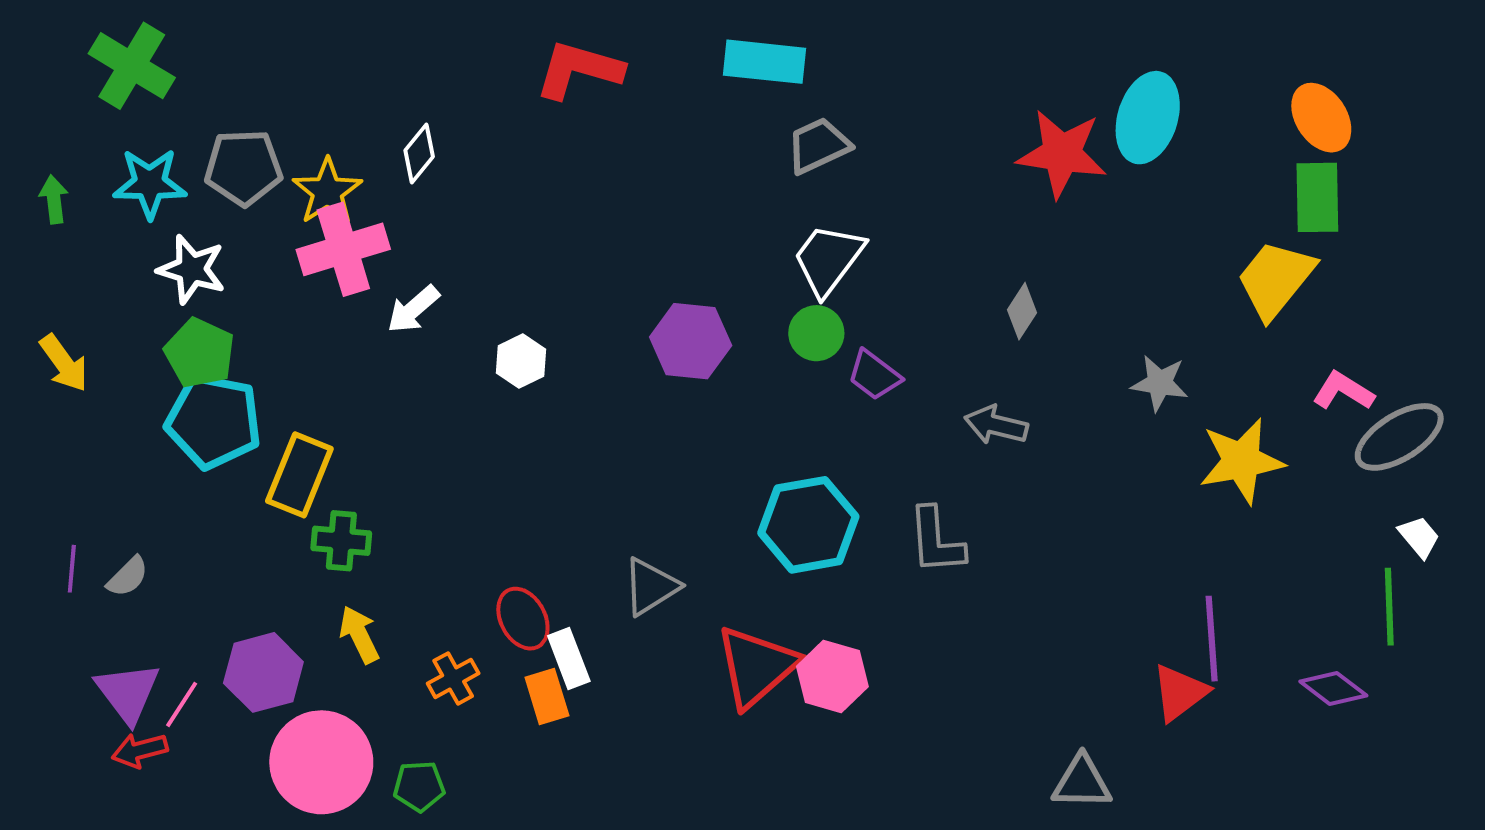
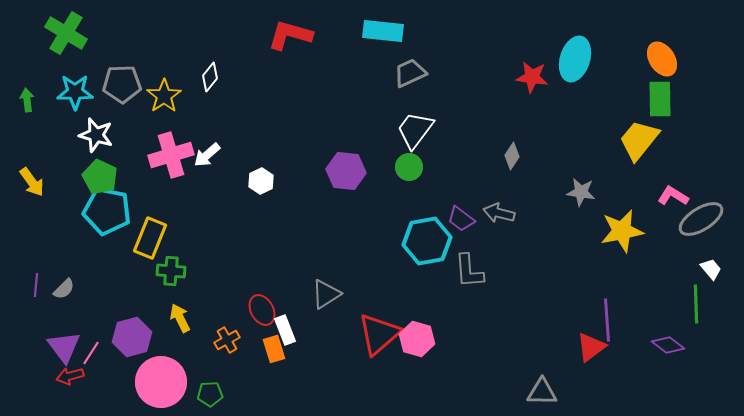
red star: (1062, 154) -> (532, 77), size x0.7
pink cross: (343, 249) -> (171, 155), moved
purple trapezoid: (874, 375) -> (461, 219), moved
cyan hexagon: (808, 525) -> (427, 241), moved

